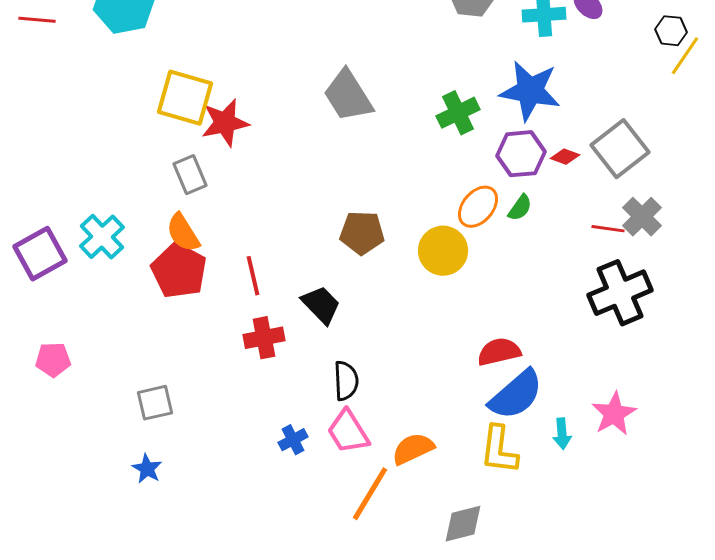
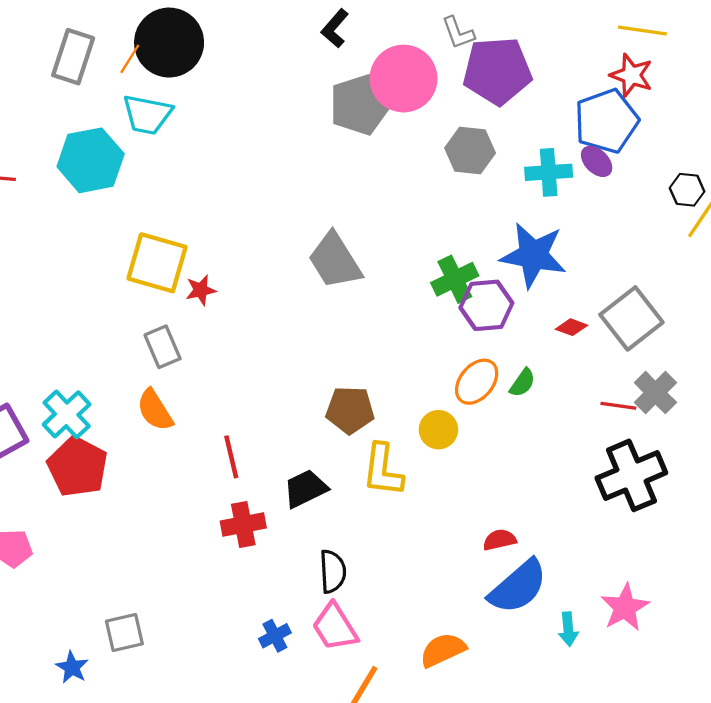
red star: (225, 123) -> (201, 290), size x0.6
purple hexagon: (521, 154) -> (486, 305), moved
yellow circle: (443, 251) -> (438, 430), size x0.7
red pentagon: (179, 271) -> (77, 467), moved
black trapezoid: (321, 305) -> (305, 489), turned -72
red semicircle: (499, 352) -> (500, 540), size x0.7
gray square: (155, 403) -> (124, 632), moved
orange semicircle: (413, 449) -> (443, 650), moved
yellow L-shape: (499, 450) -> (383, 470), moved
blue star: (147, 469) -> (72, 667), moved

